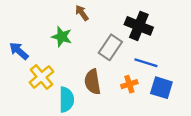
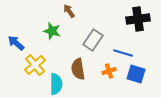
black cross: (139, 26) -> (138, 19), moved, turned -30

